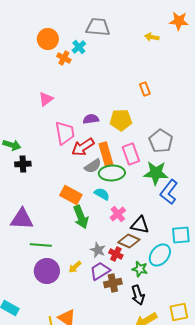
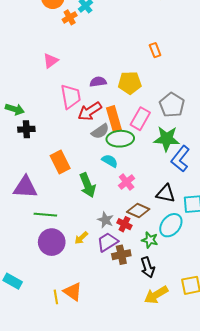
orange cross: (64, 58) -> (70, 17), turned 32
pink rectangle: (131, 154) -> (140, 119), turned 50
orange rectangle: (71, 195) -> (60, 162), moved, turned 35
black triangle: (140, 225) -> (166, 194), moved

